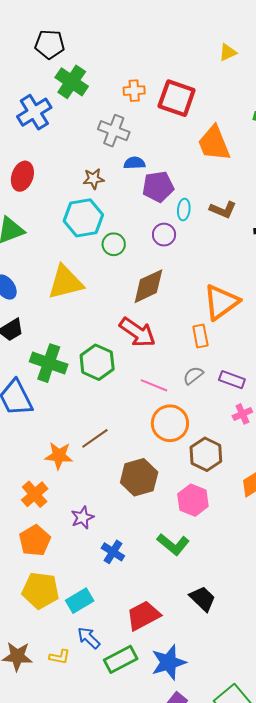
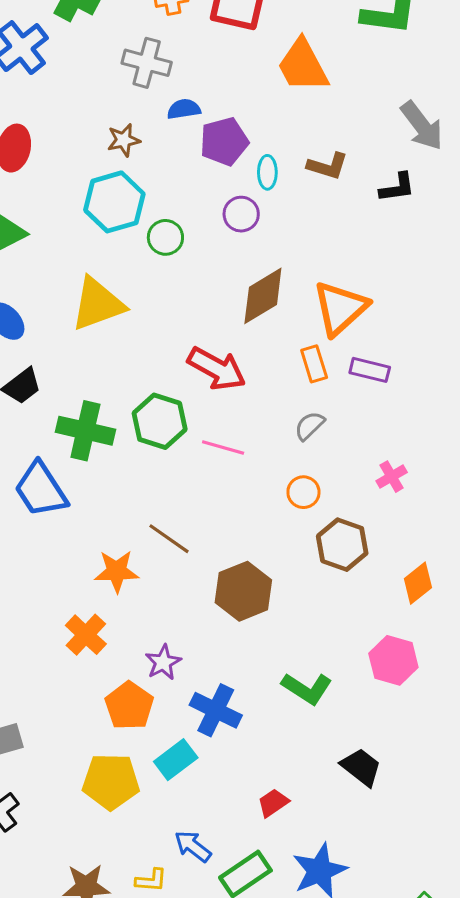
brown diamond: (148, 286) -> (263, 296), moved
purple rectangle: (232, 380) -> (370, 370), moved
pink line: (154, 385) -> (223, 447), moved
orange circle: (170, 423) -> (303, 492), moved, size x0.6
brown line: (95, 438) -> (169, 539), turned 76
pink hexagon: (193, 500) -> (393, 660), moved
orange pentagon: (35, 541) -> (129, 706), moved
blue cross: (113, 552) -> (216, 710), size x1.4
cyan rectangle: (80, 601) -> (176, 760), moved
red trapezoid: (143, 616) -> (273, 803), size x0.6

